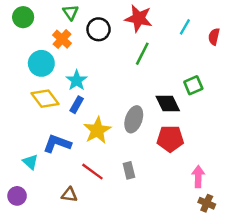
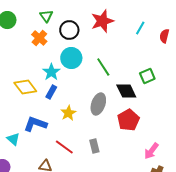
red star: (139, 18) -> (102, 21), turned -30
green line: (142, 54) -> (103, 67), moved, turned -60
cyan circle: (41, 63) -> (71, 58), moved
yellow star: (97, 130) -> (68, 113), size x0.7
red pentagon: (170, 139) -> (128, 120), turned -30
pink arrow: (198, 176) -> (151, 151), turned -144

